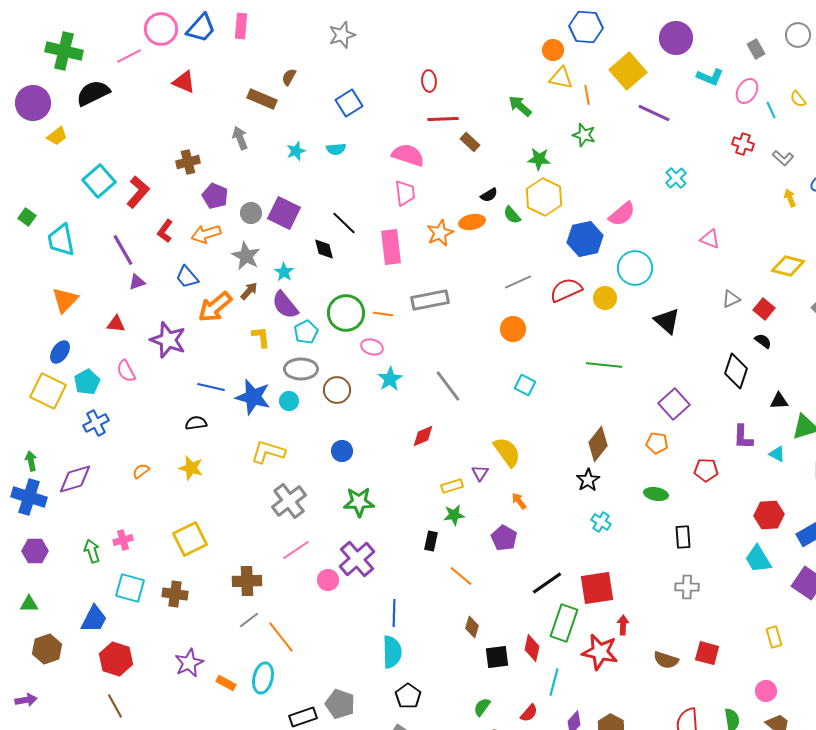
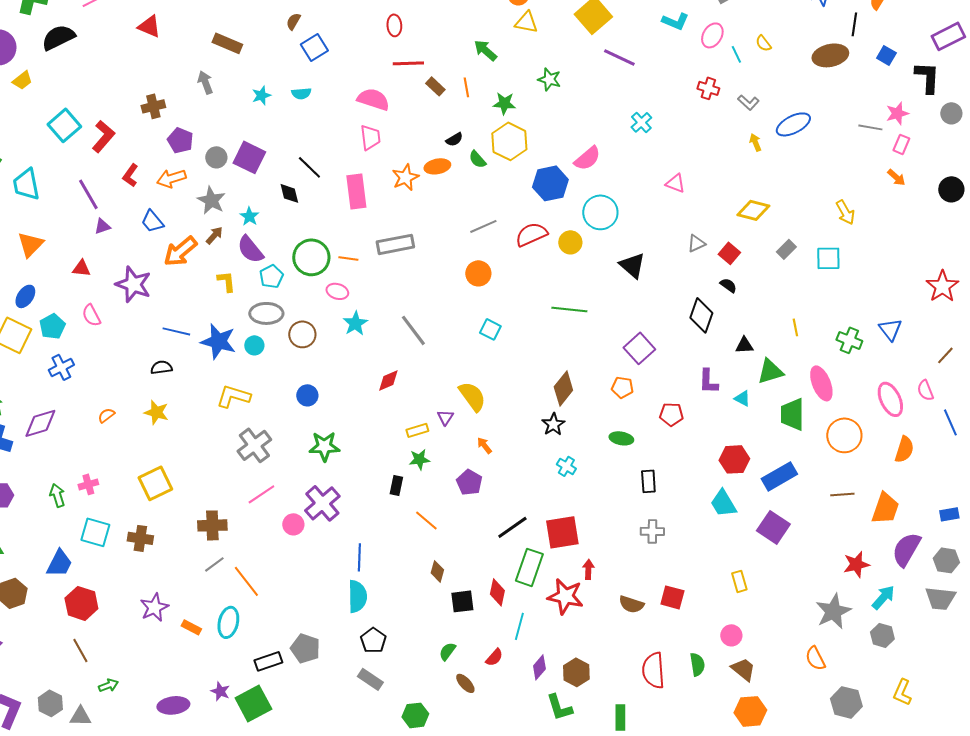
brown semicircle: (289, 77) -> (293, 21), moved
orange line: (587, 95) -> (466, 87), moved

